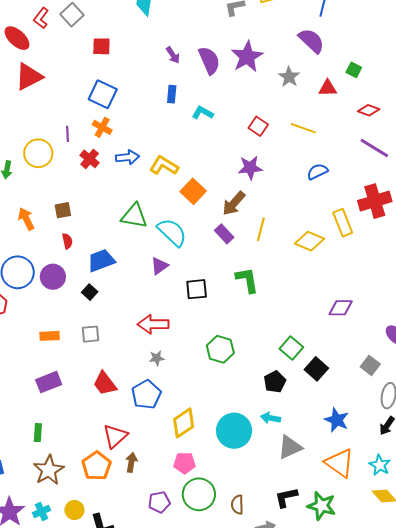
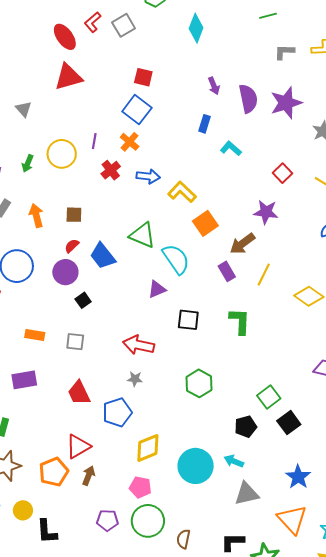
red square: (101, 46) -> (143, 77), moved
red semicircle: (67, 241) -> (72, 246), turned -133
blue trapezoid: (101, 261) -> (103, 256), moved, turned -120
purple circle: (53, 277) -> (65, 272), moved

